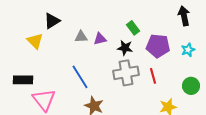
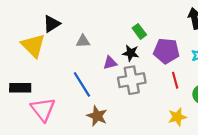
purple triangle: (100, 39) -> (110, 63), moved
yellow triangle: (35, 41) -> (33, 45), size x1.4
red line: (153, 76) -> (175, 80), moved

